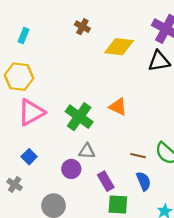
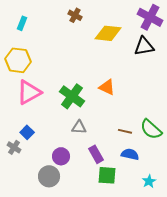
purple circle: (71, 169) -> (61, 156), moved
blue semicircle: (144, 181) -> (130, 154), turned -54
gray cross: (15, 185) -> (14, 147), moved

